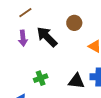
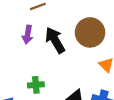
brown circle: (74, 23) -> (90, 32), size x1.6

